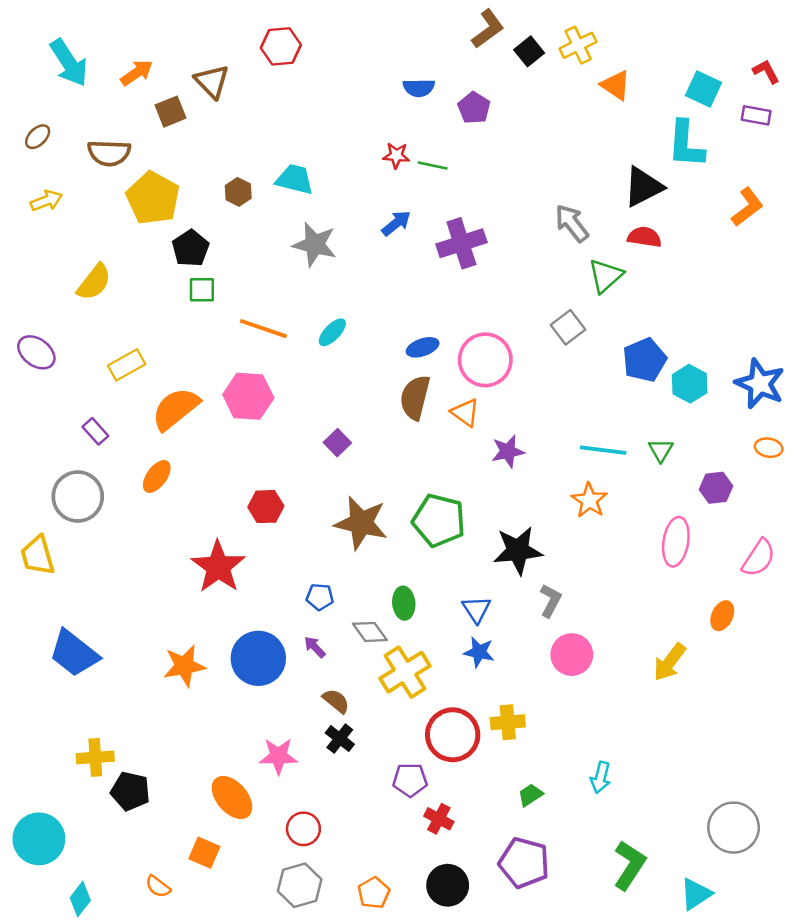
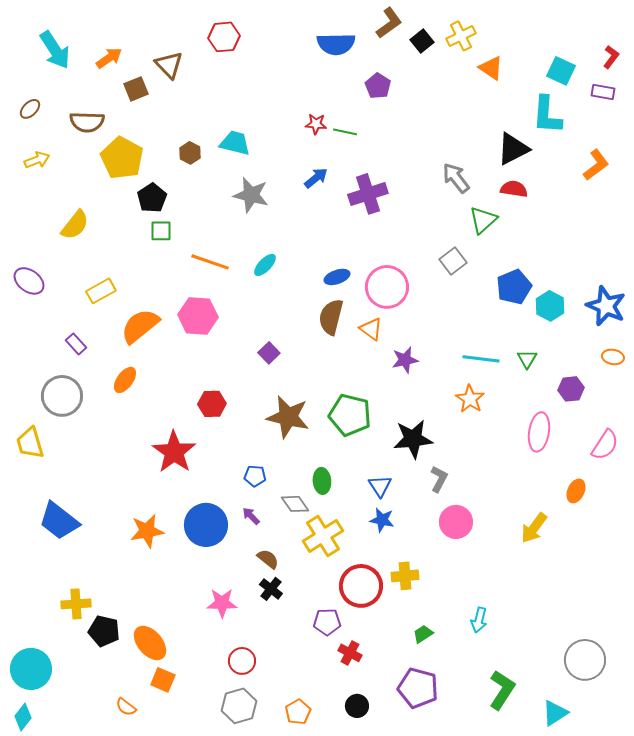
red L-shape: (766, 71) -> (611, 57), turned 65
blue semicircle: (419, 88) -> (336, 44), moved, size x1.5
orange ellipse: (232, 797) -> (150, 643), moved
black circle: (448, 885) -> (357, 706), size x0.7
cyan diamond: (80, 899) -> (23, 717), moved

